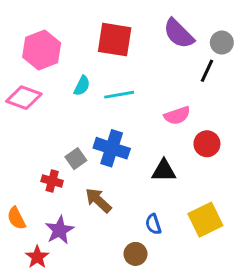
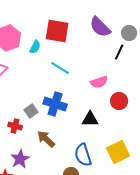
cyan semicircle: (82, 86) -> (35, 47), moved
cyan line: (119, 95) -> (60, 68), turned 42
blue semicircle: (153, 224) -> (83, 155), size x1.6

